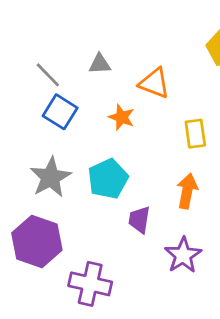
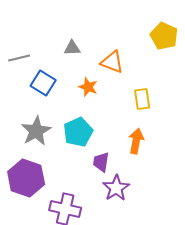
gray line: (48, 75) -> (19, 58), moved, turned -60
purple star: (183, 255) -> (116, 188), moved

